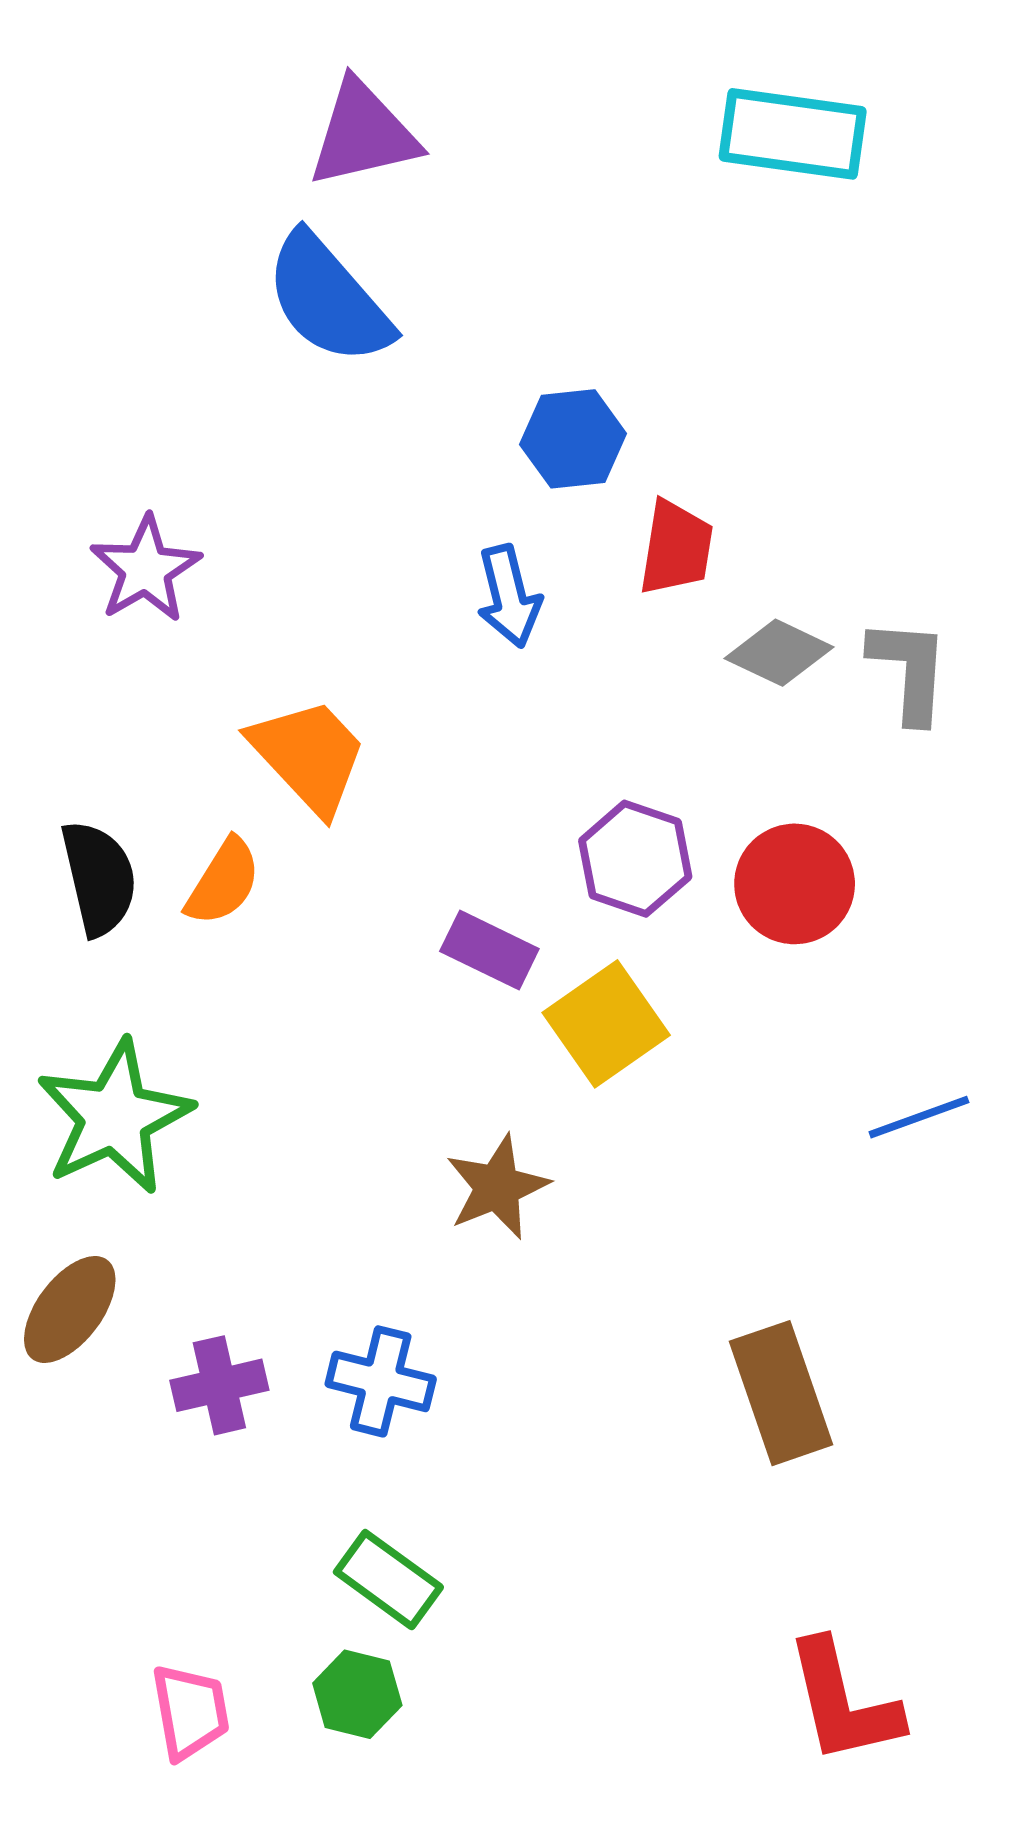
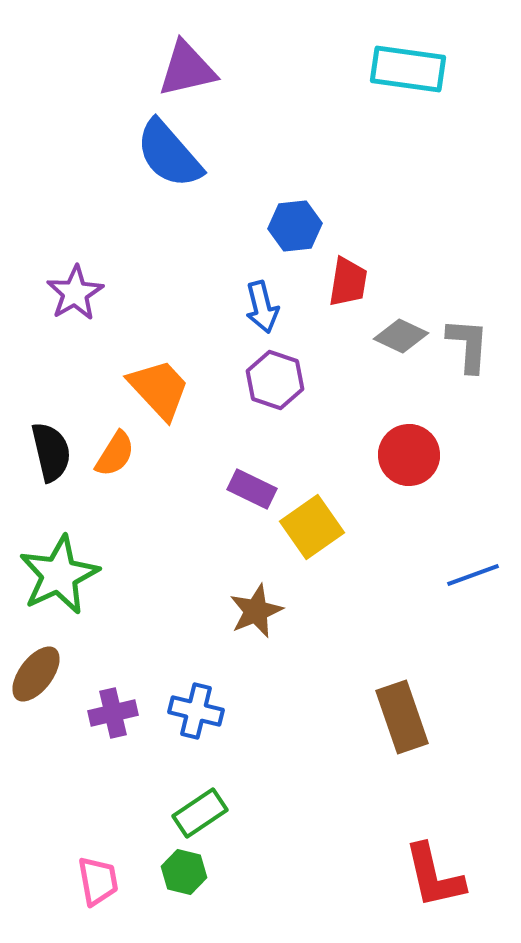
purple hexagon: (635, 859) -> (275, 380), moved
green rectangle: (388, 1580) -> (200, 813), turned -70

